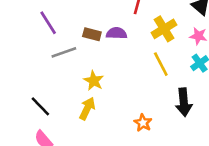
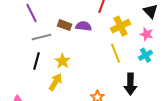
black line: (40, 106) -> (36, 61), moved, turned 54

